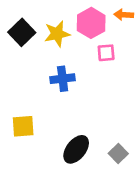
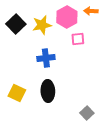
yellow square: (23, 126) -> (17, 93), turned 30
black ellipse: (76, 149) -> (48, 91), moved, turned -40

